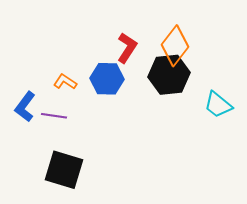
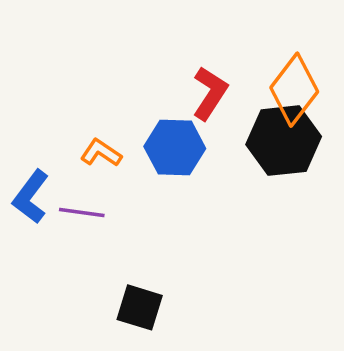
black square: (64, 170) -> (140, 307), moved, size x0.7

